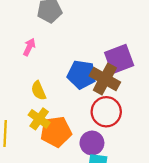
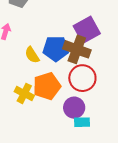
yellow semicircle: (39, 91) -> (32, 55), moved
orange pentagon: (56, 132) -> (47, 86), moved

